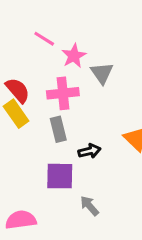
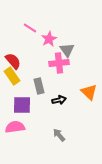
pink cross: (63, 93) -> (59, 63), moved
purple square: (60, 176) -> (22, 105), moved
pink semicircle: (21, 220) -> (15, 127), moved

